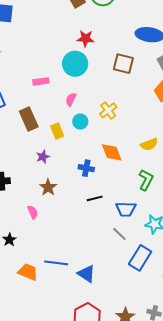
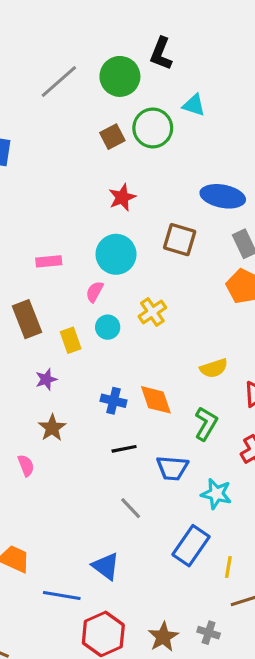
red star: (85, 38) -> (122, 197), turned -30
cyan circle: (75, 64) -> (116, 254), moved
orange diamond: (112, 152) -> (156, 400), moved
gray line: (119, 234) -> (131, 508), moved
blue line: (56, 263) -> (62, 595), moved

